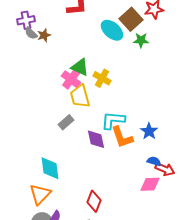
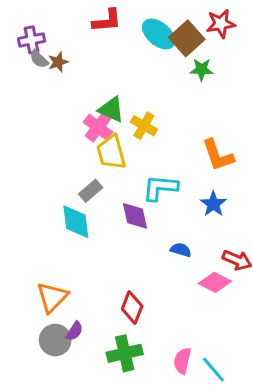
cyan ellipse: (112, 30) -> (159, 34), moved
orange L-shape: (122, 137) -> (218, 155), moved
blue semicircle: (154, 161) -> (181, 250), moved
cyan diamond: (50, 168) -> (76, 222), moved
pink diamond: (150, 184) -> (215, 282), turned 30

